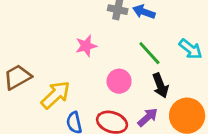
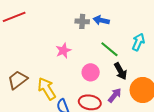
cyan arrow: (191, 49) -> (138, 42), turned -96
yellow arrow: (56, 95) -> (47, 89), turned -70

